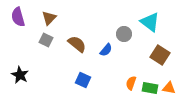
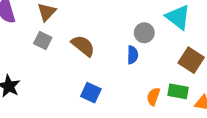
blue semicircle: (106, 50) -> (133, 55), moved, turned -40
green rectangle: (150, 88) -> (178, 91), moved

